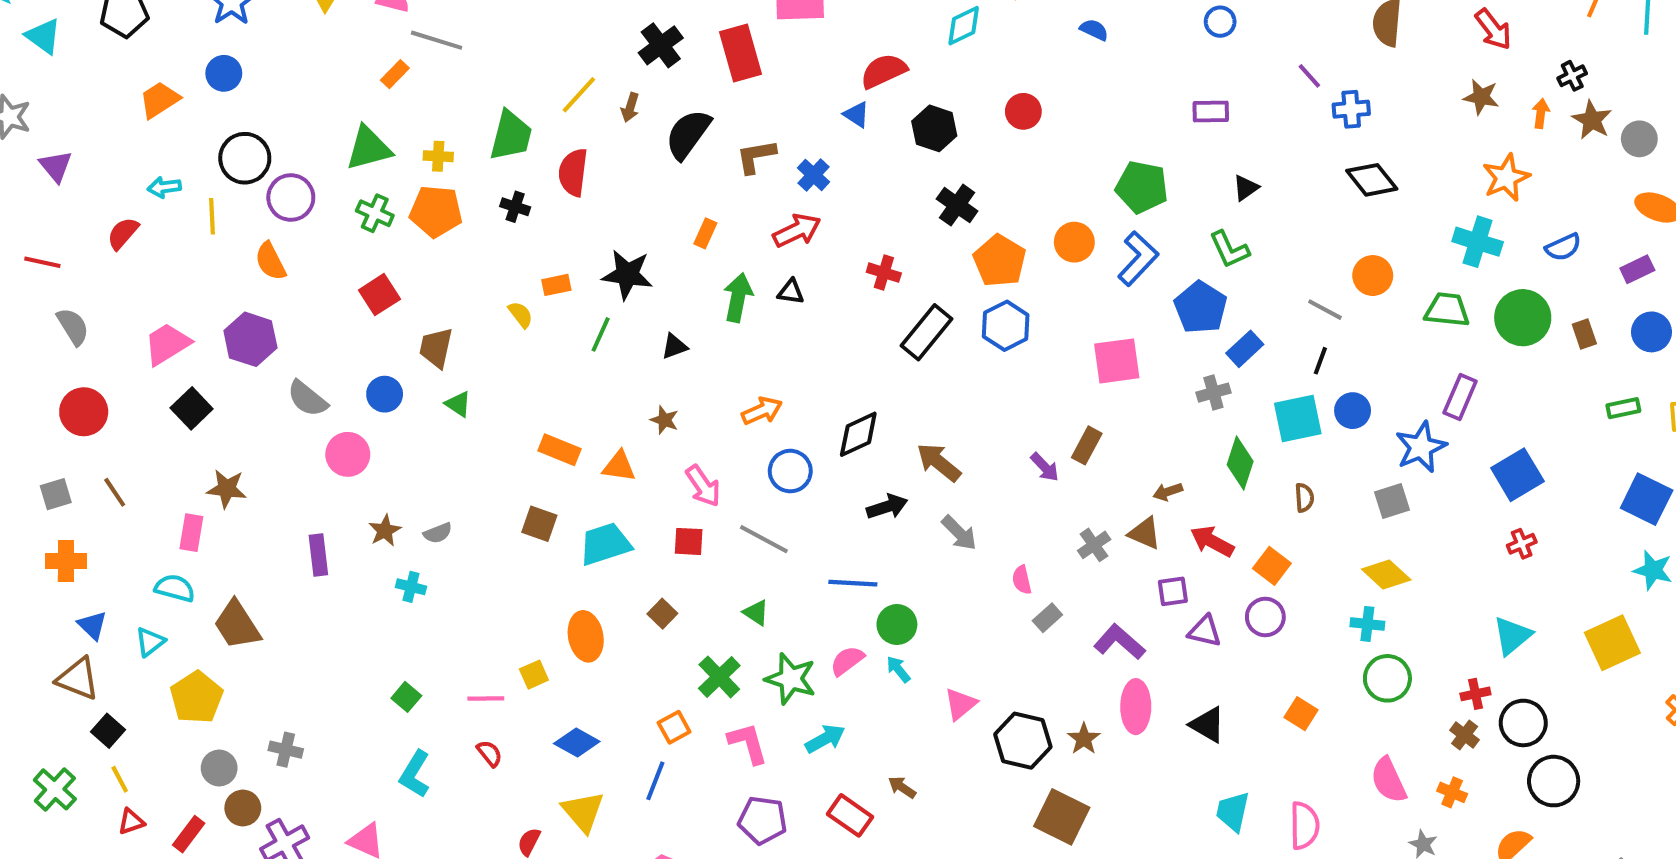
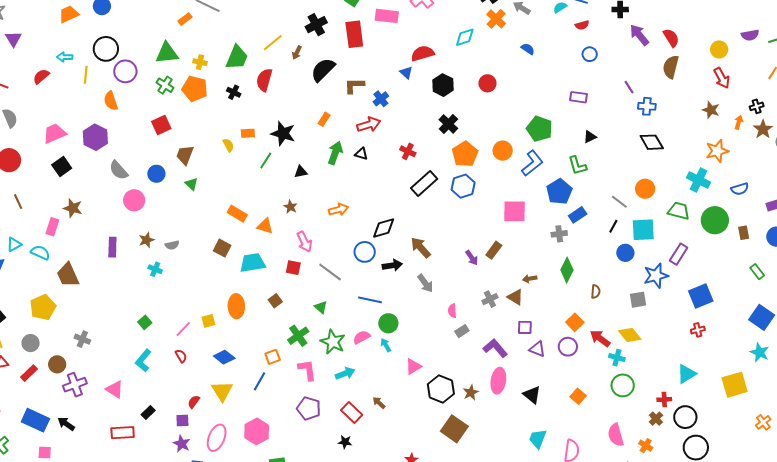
green rectangle: (1623, 408) -> (757, 272), turned 56
cyan square: (1298, 418) -> (643, 230), moved
blue circle: (790, 471) -> (365, 252), moved
red arrow: (1212, 541) -> (600, 338), moved
cyan triangle: (150, 642) -> (14, 244), moved
pink line: (486, 699) -> (183, 329), turned -54
gray circle: (219, 768) -> (31, 343), moved

